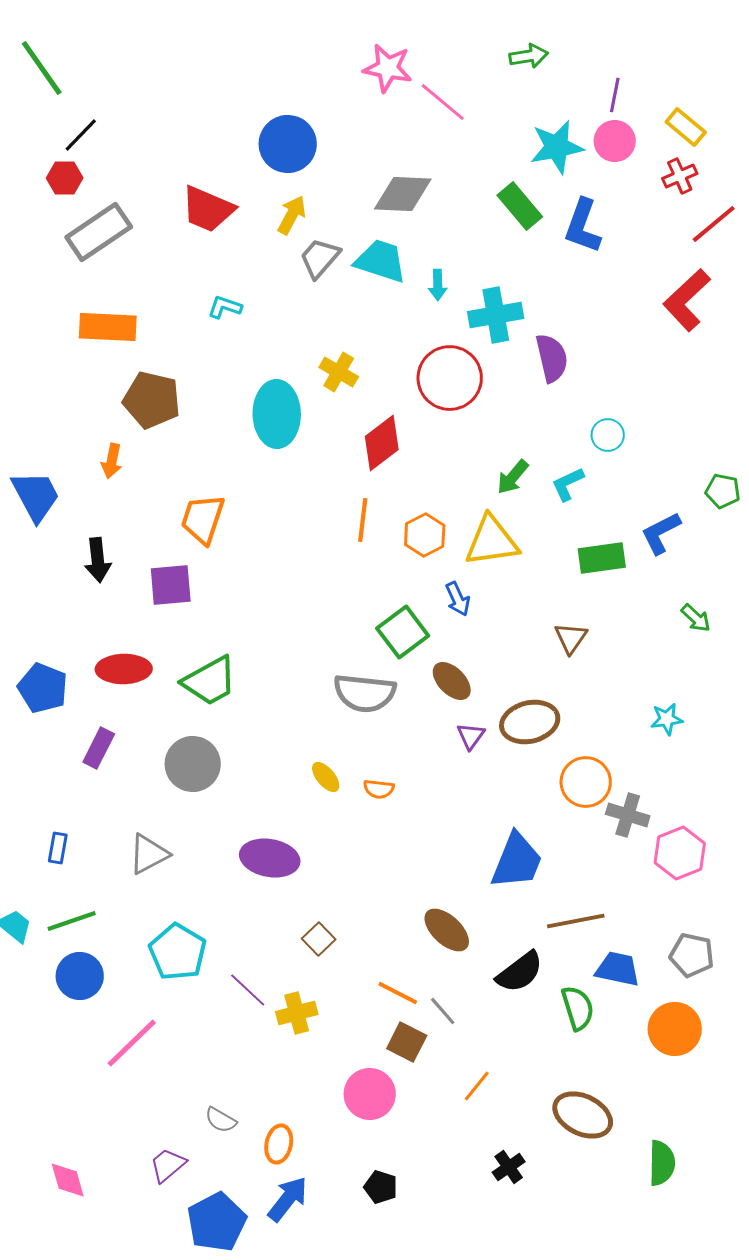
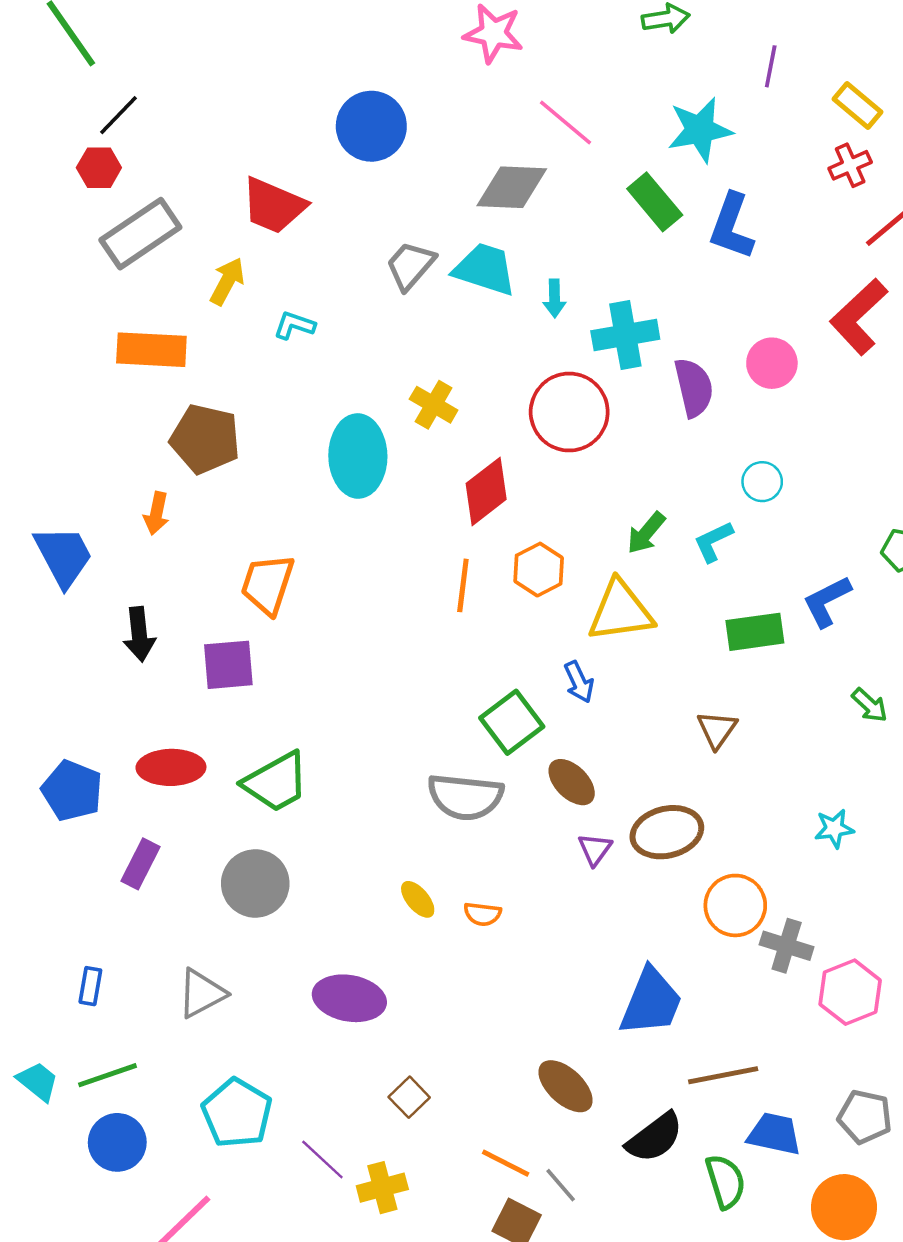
pink line: (443, 102) -> (566, 123), moved
pink circle: (615, 141) -> (772, 363), moved
yellow arrow: (292, 215) -> (227, 281), moved
orange hexagon: (425, 535) -> (539, 570), moved

